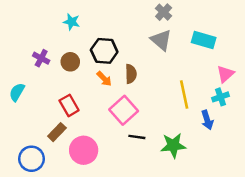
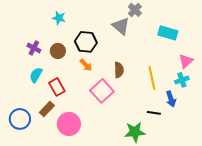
gray triangle: (161, 40) -> (121, 26), moved
brown semicircle: (131, 74) -> (119, 70), moved
cyan semicircle: (17, 92) -> (36, 75), moved
black line: (137, 137) -> (154, 113), moved
green star: (173, 145) -> (135, 132), moved
blue circle: (31, 159) -> (20, 119), moved

